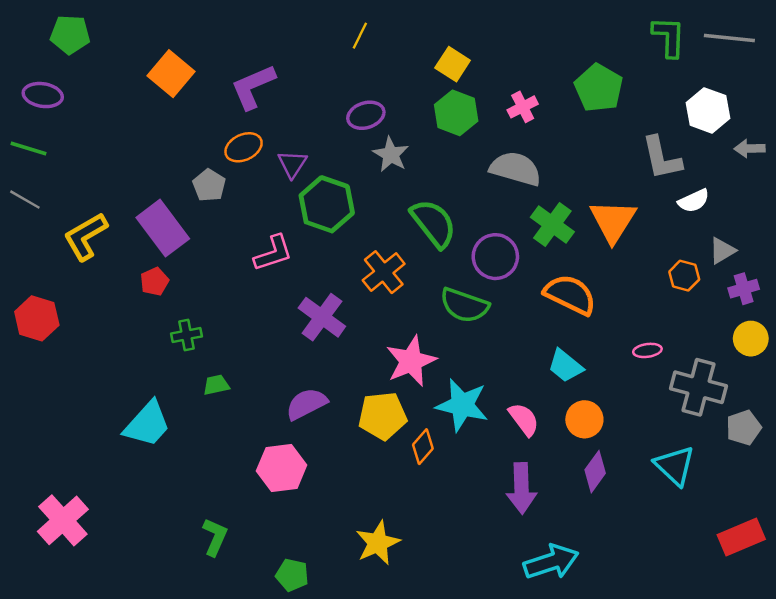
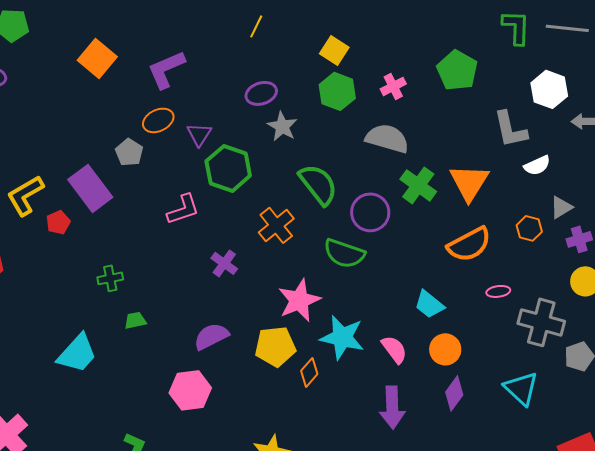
red pentagon: (154, 282) -> (58, 222), moved
orange semicircle: (570, 295) -> (469, 244), moved, turned 126
purple cross: (322, 317) -> (224, 263), size x0.7

